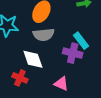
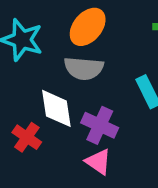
purple cross: (73, 53) -> (100, 125), moved

